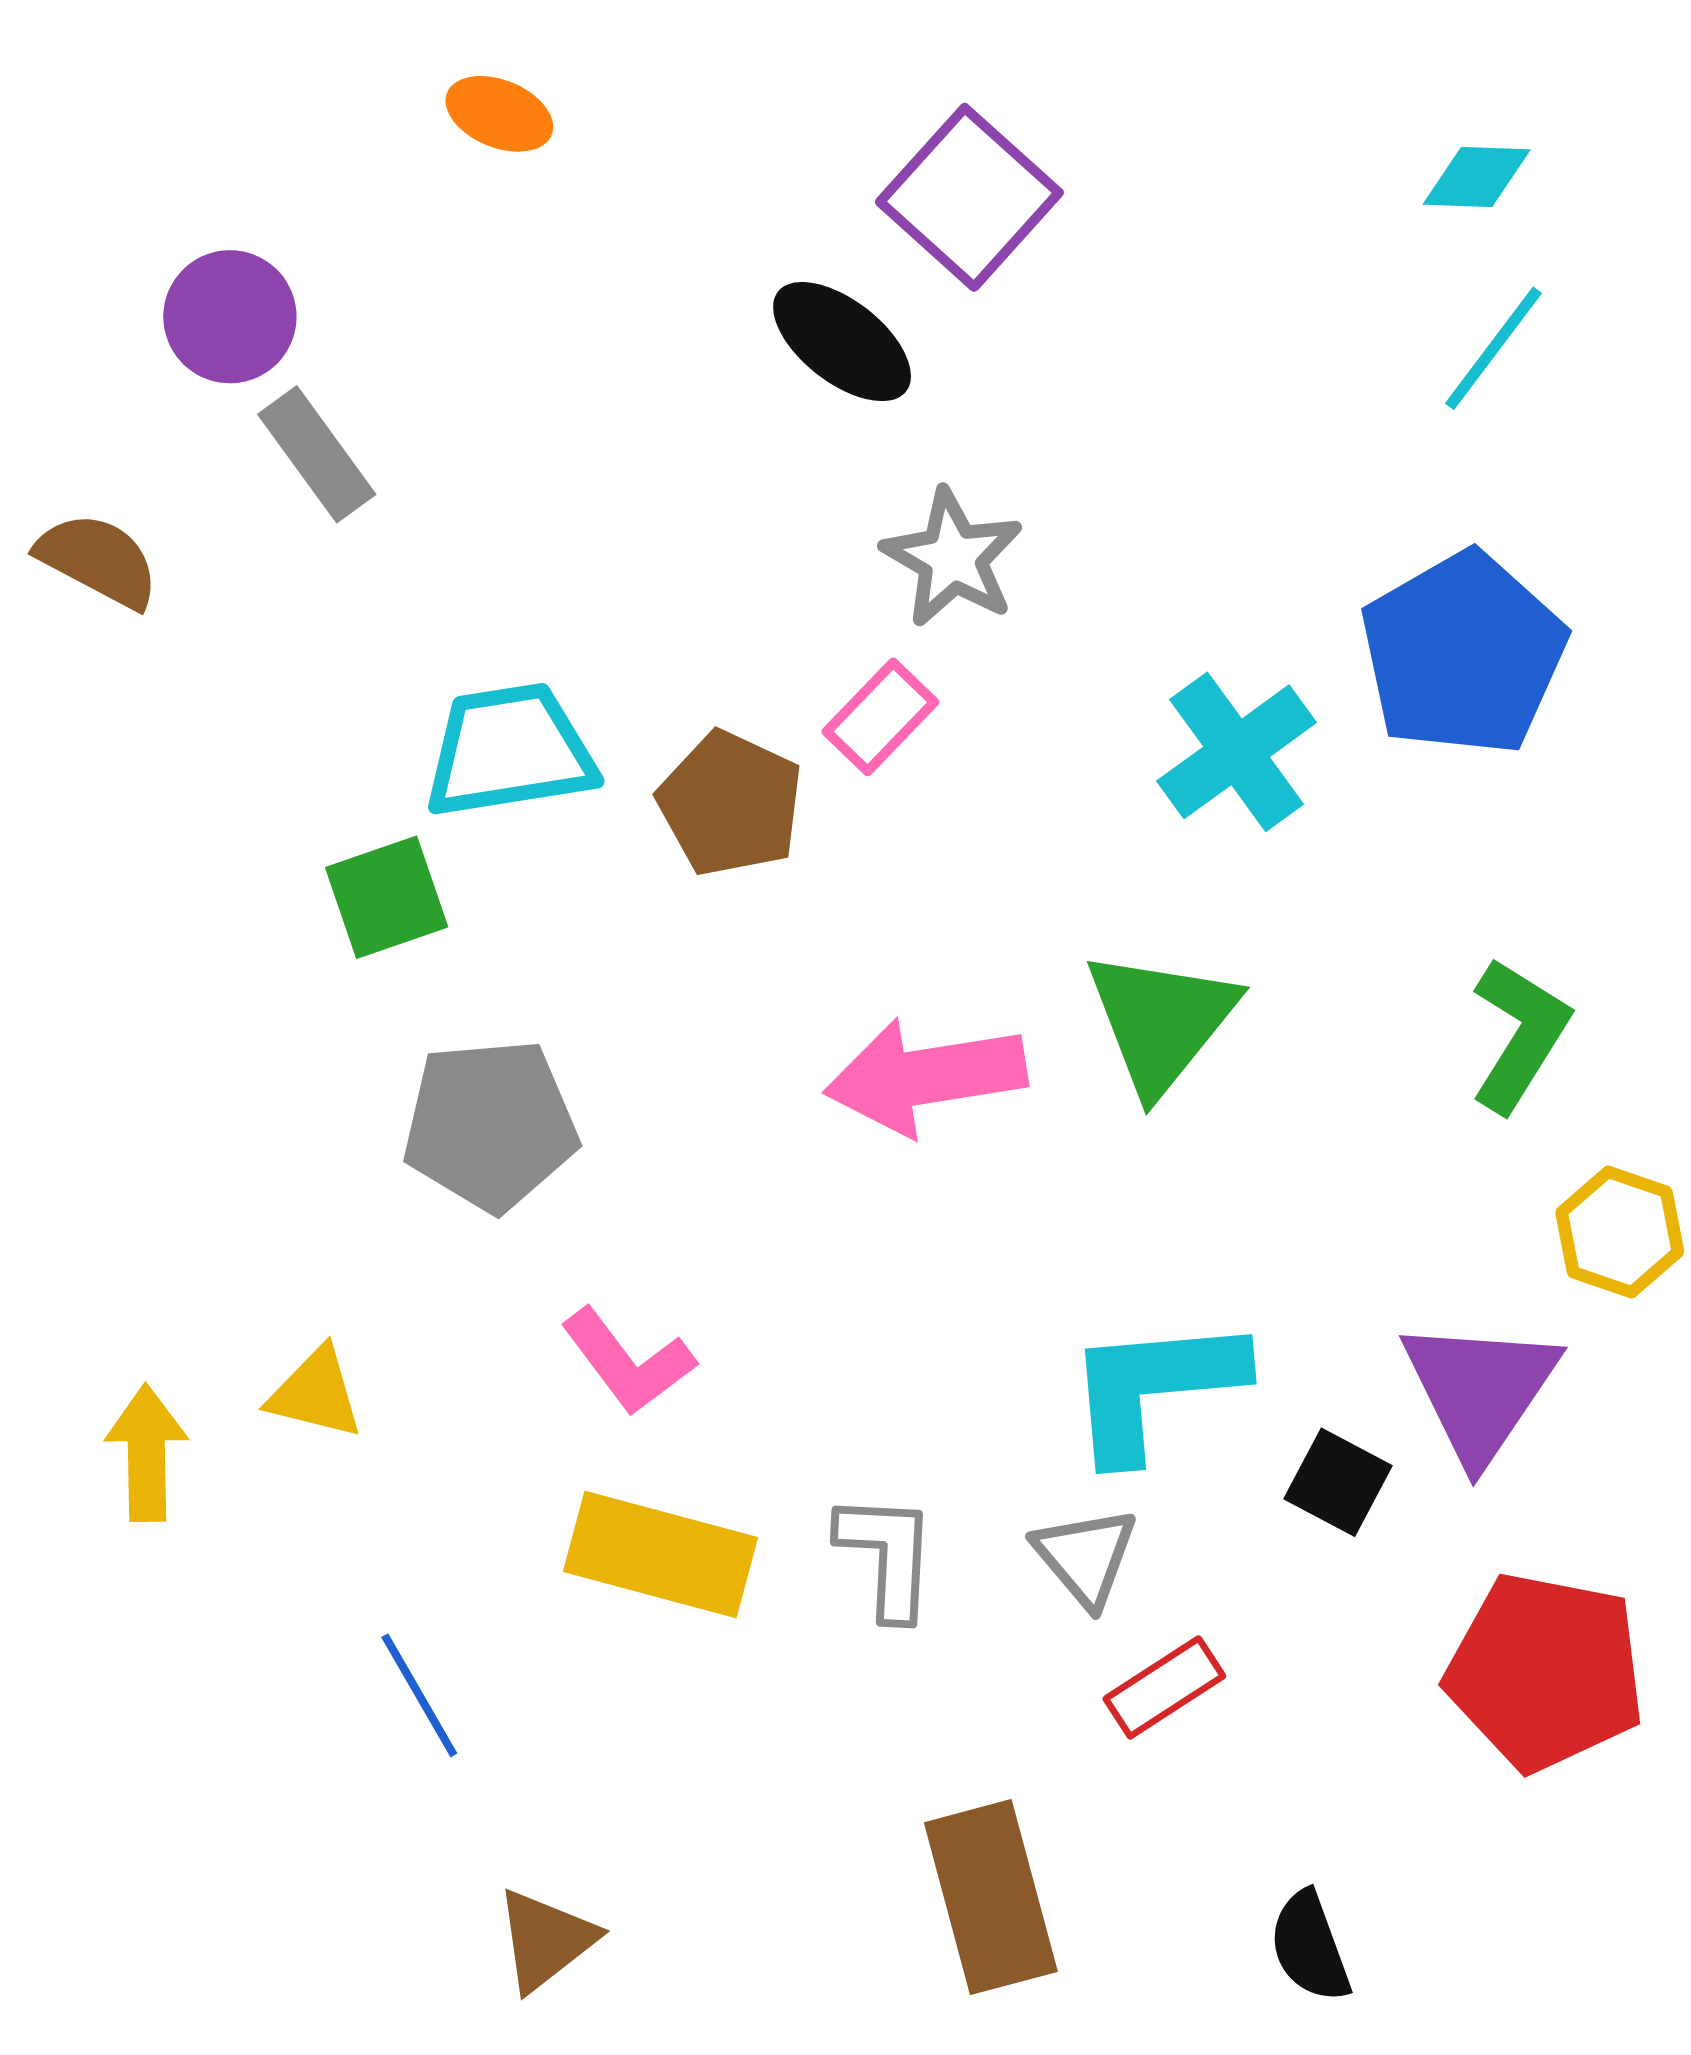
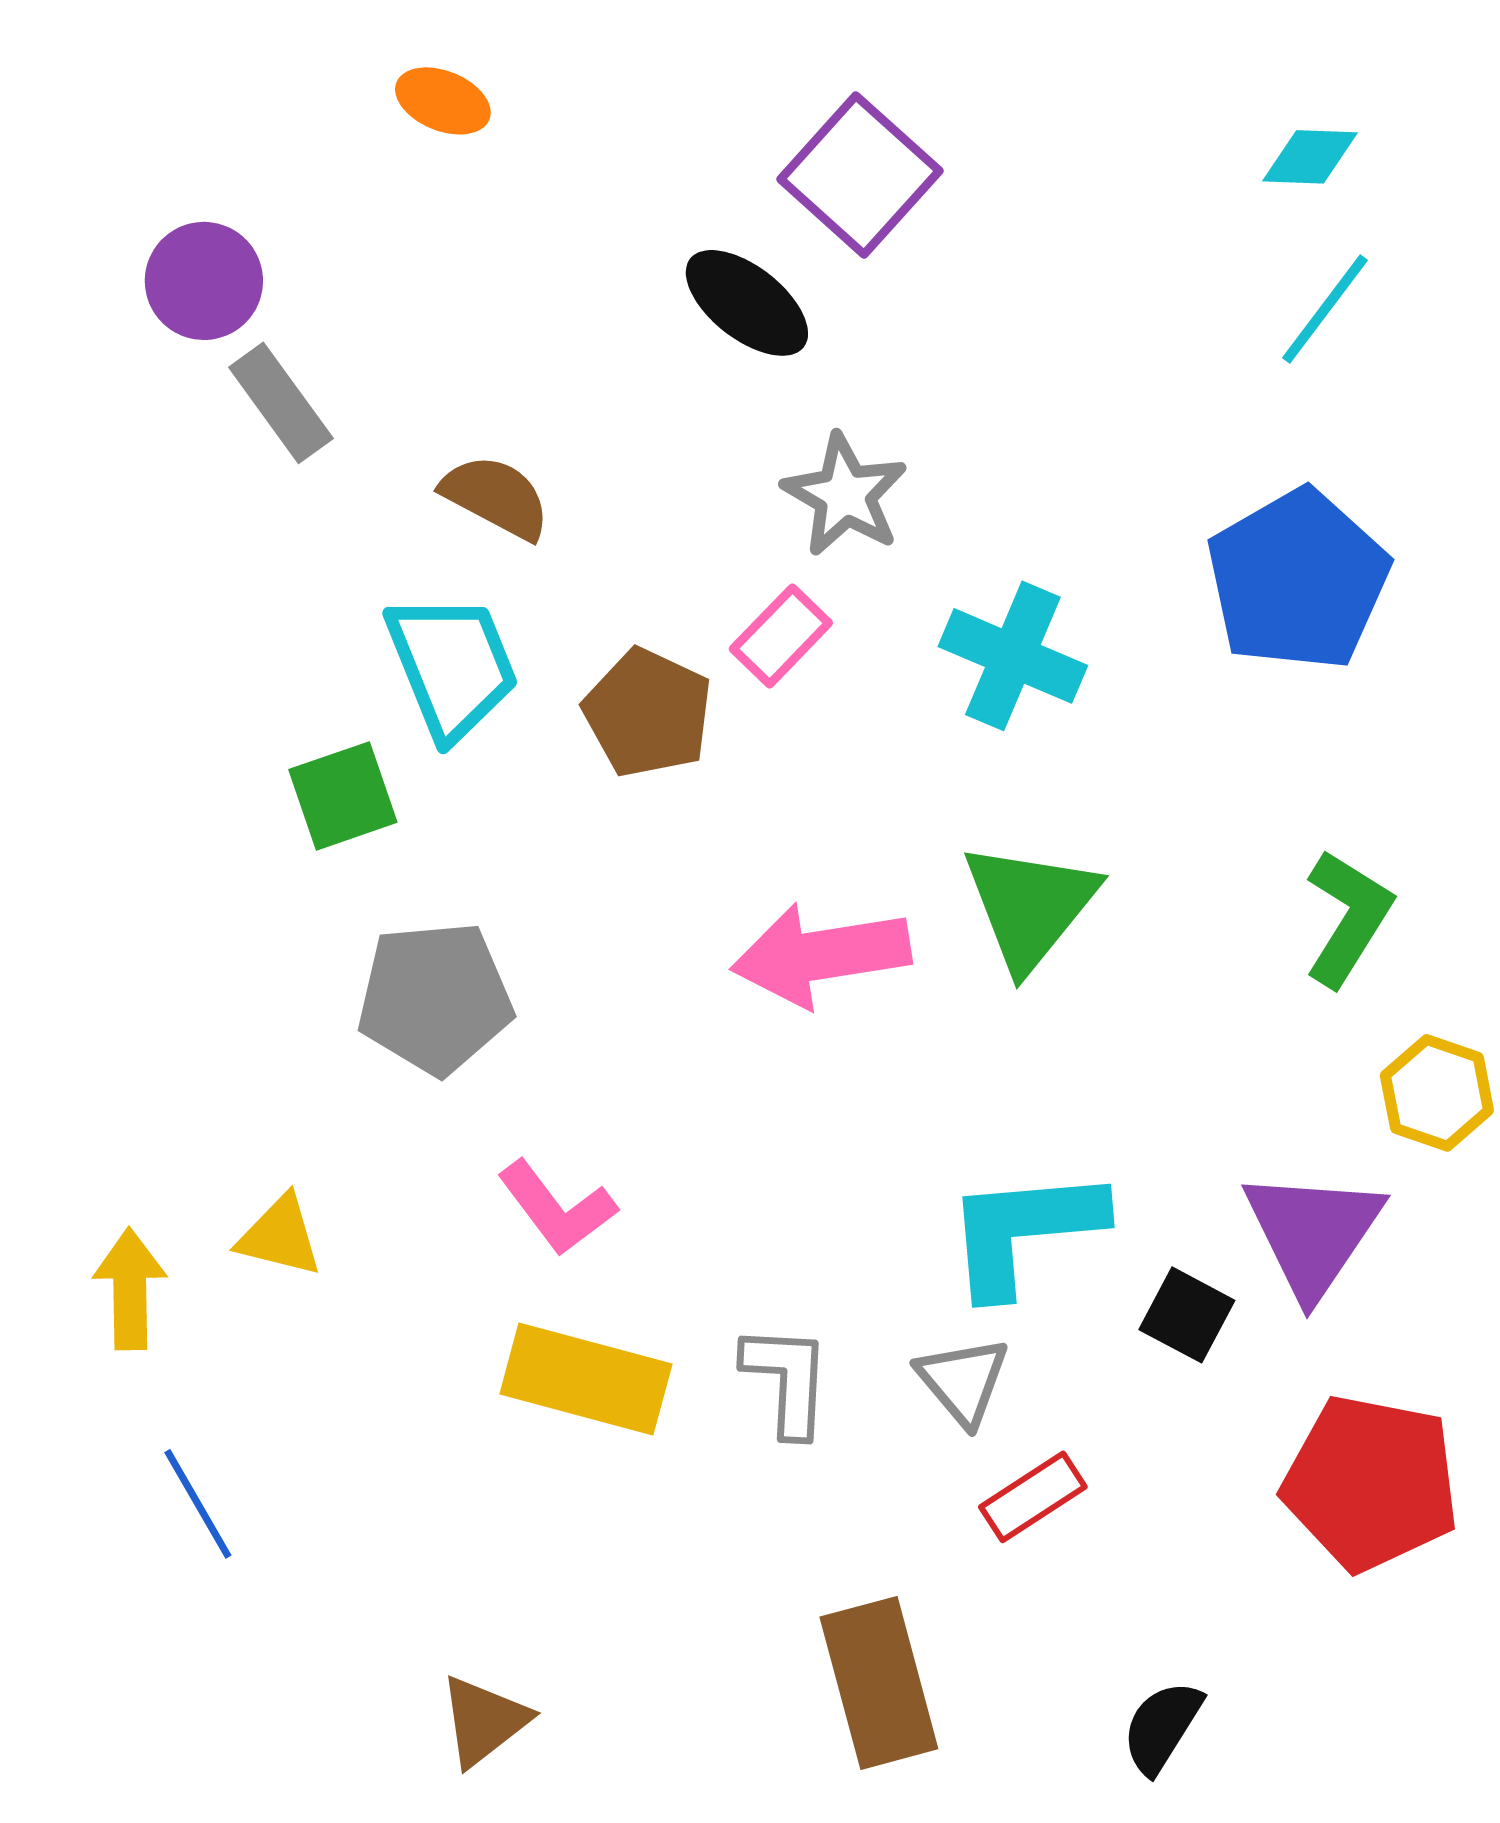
brown semicircle: (98, 560) -> (496, 497), moved
cyan trapezoid: (509, 751) -> (452, 666), turned 77
cyan cross: (1237, 752) -> (1013, 656), moved, turned -31
blue line: (419, 1695) -> (198, 1504), moved
black semicircle: (1310, 1947) -> (1162, 1727), turned 52

